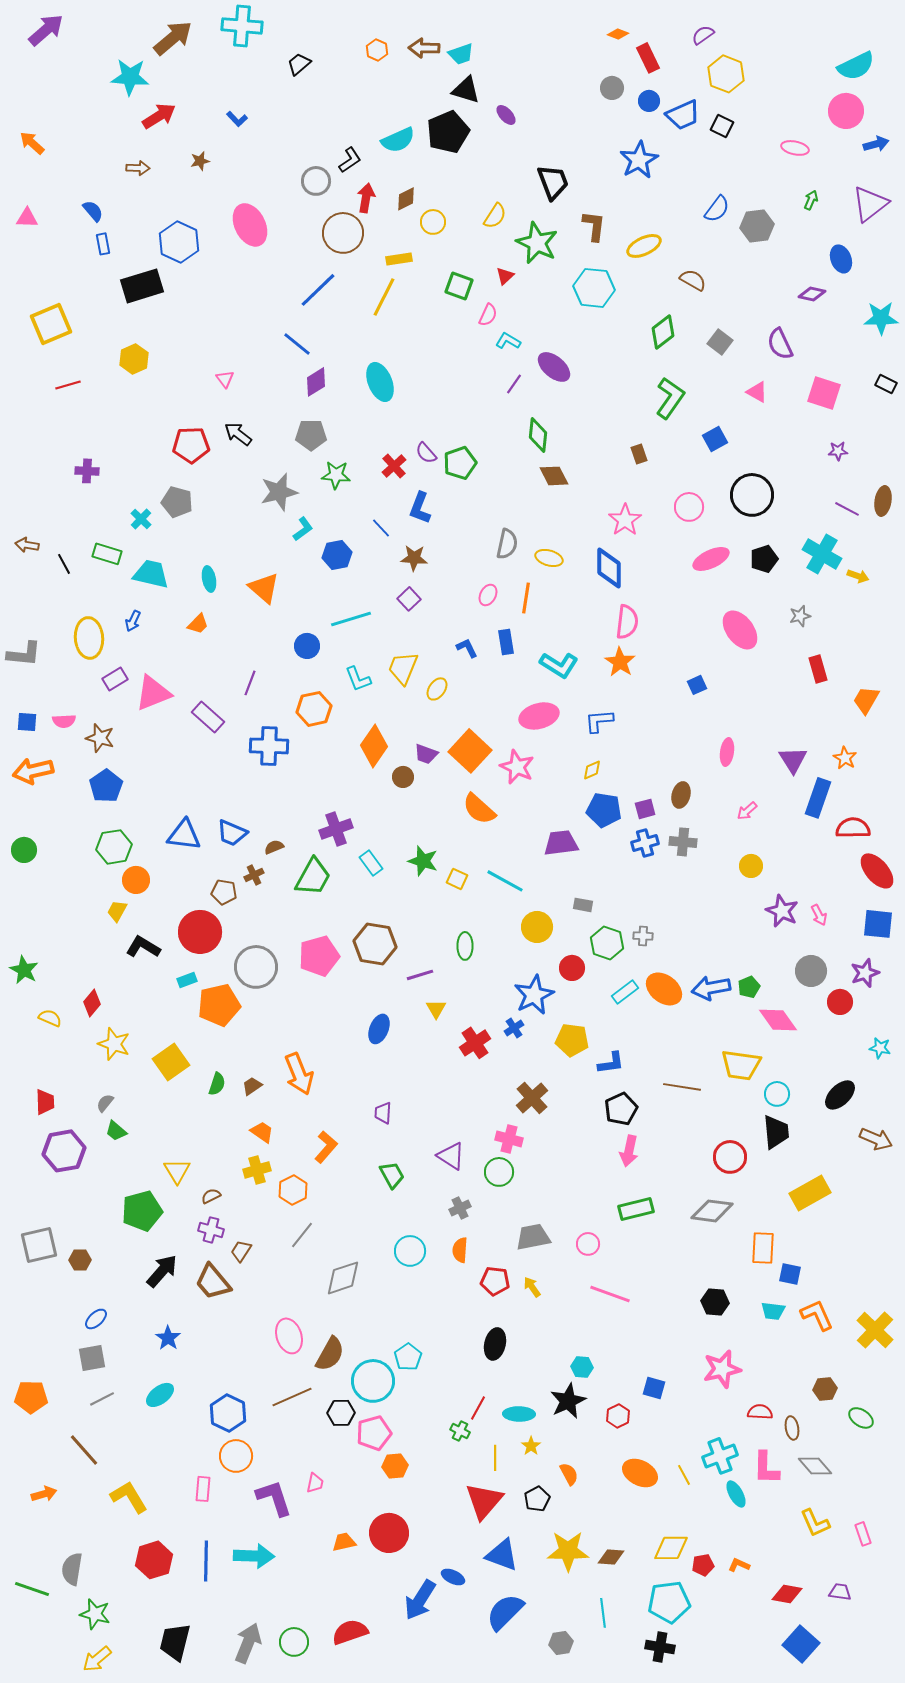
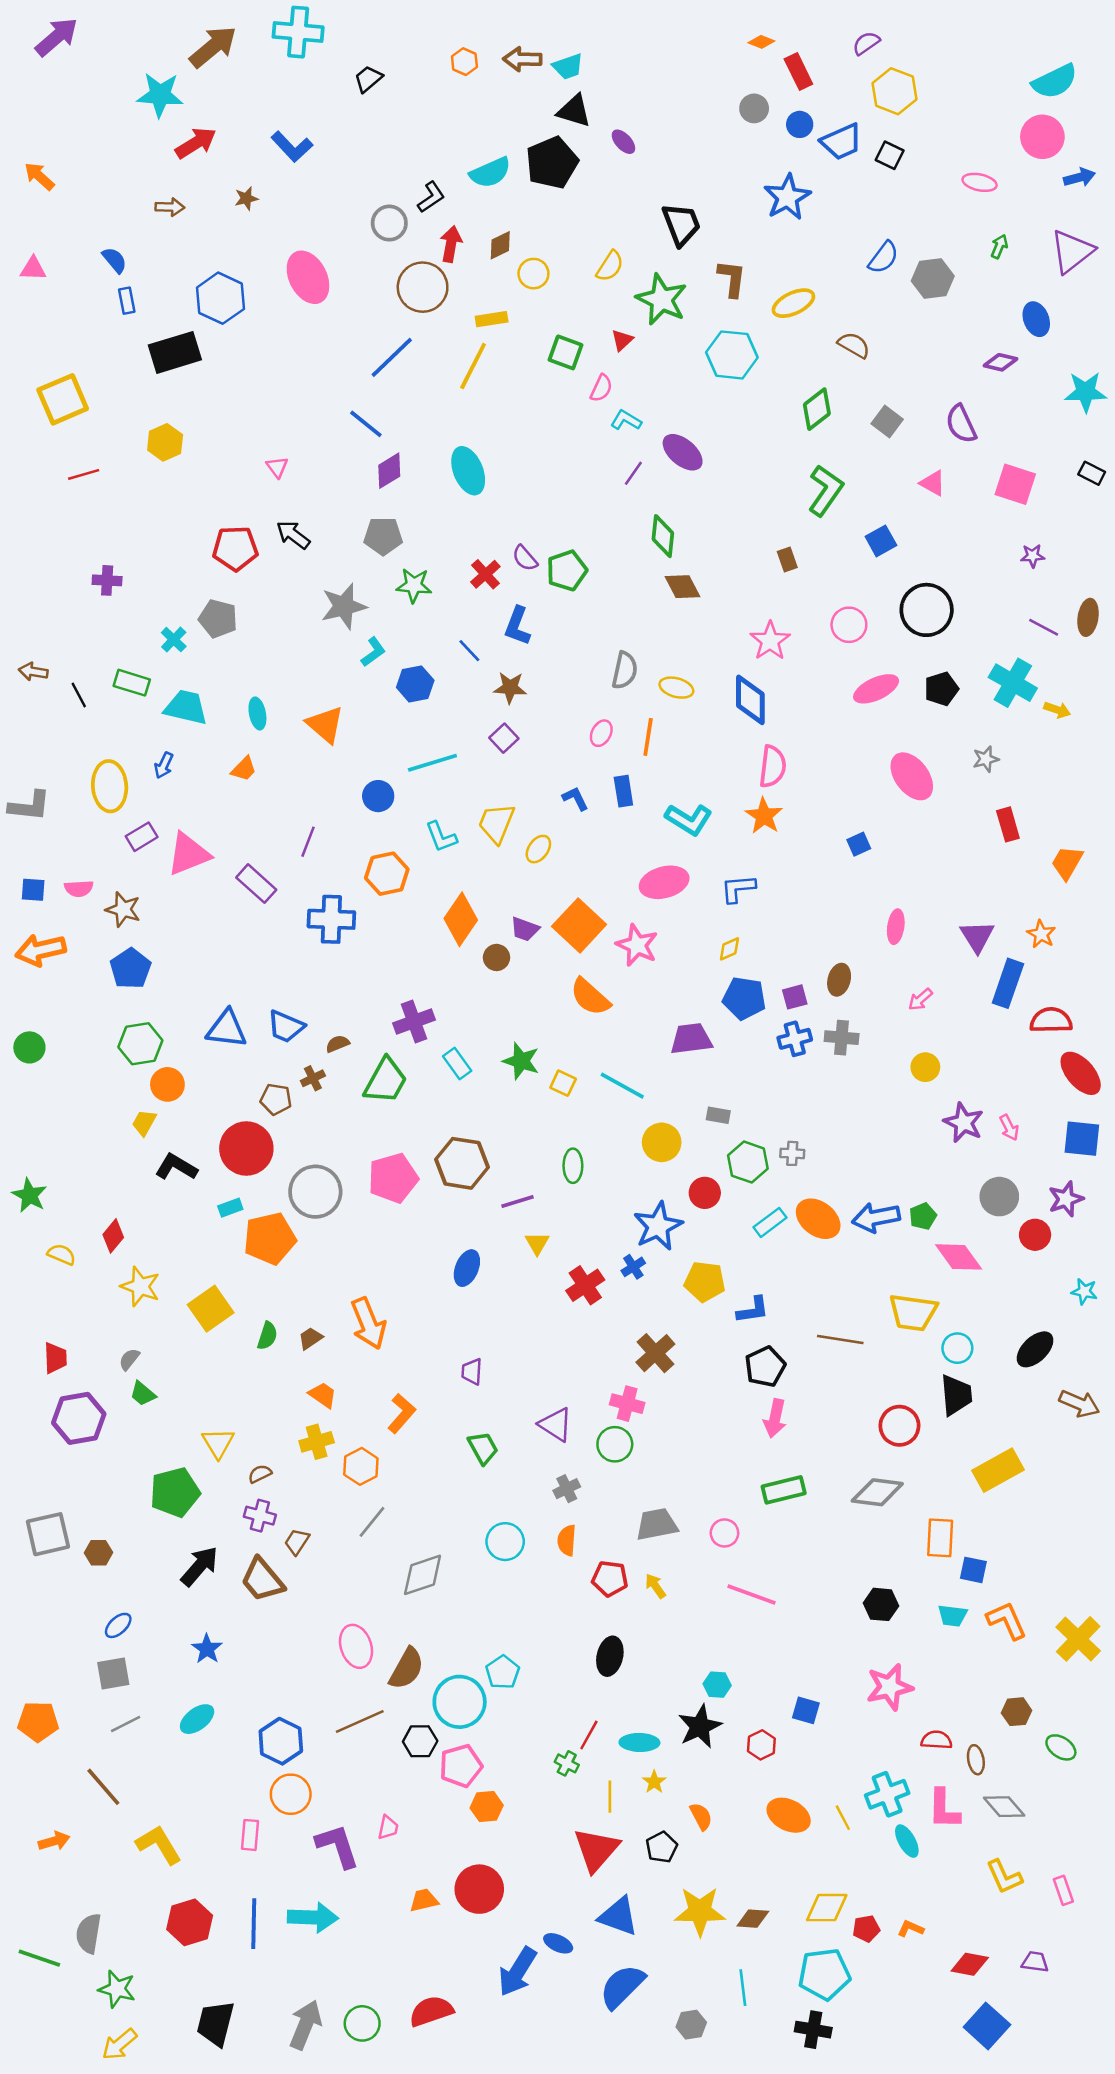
blue L-shape: (237, 119) -> (292, 147), size x1.6

